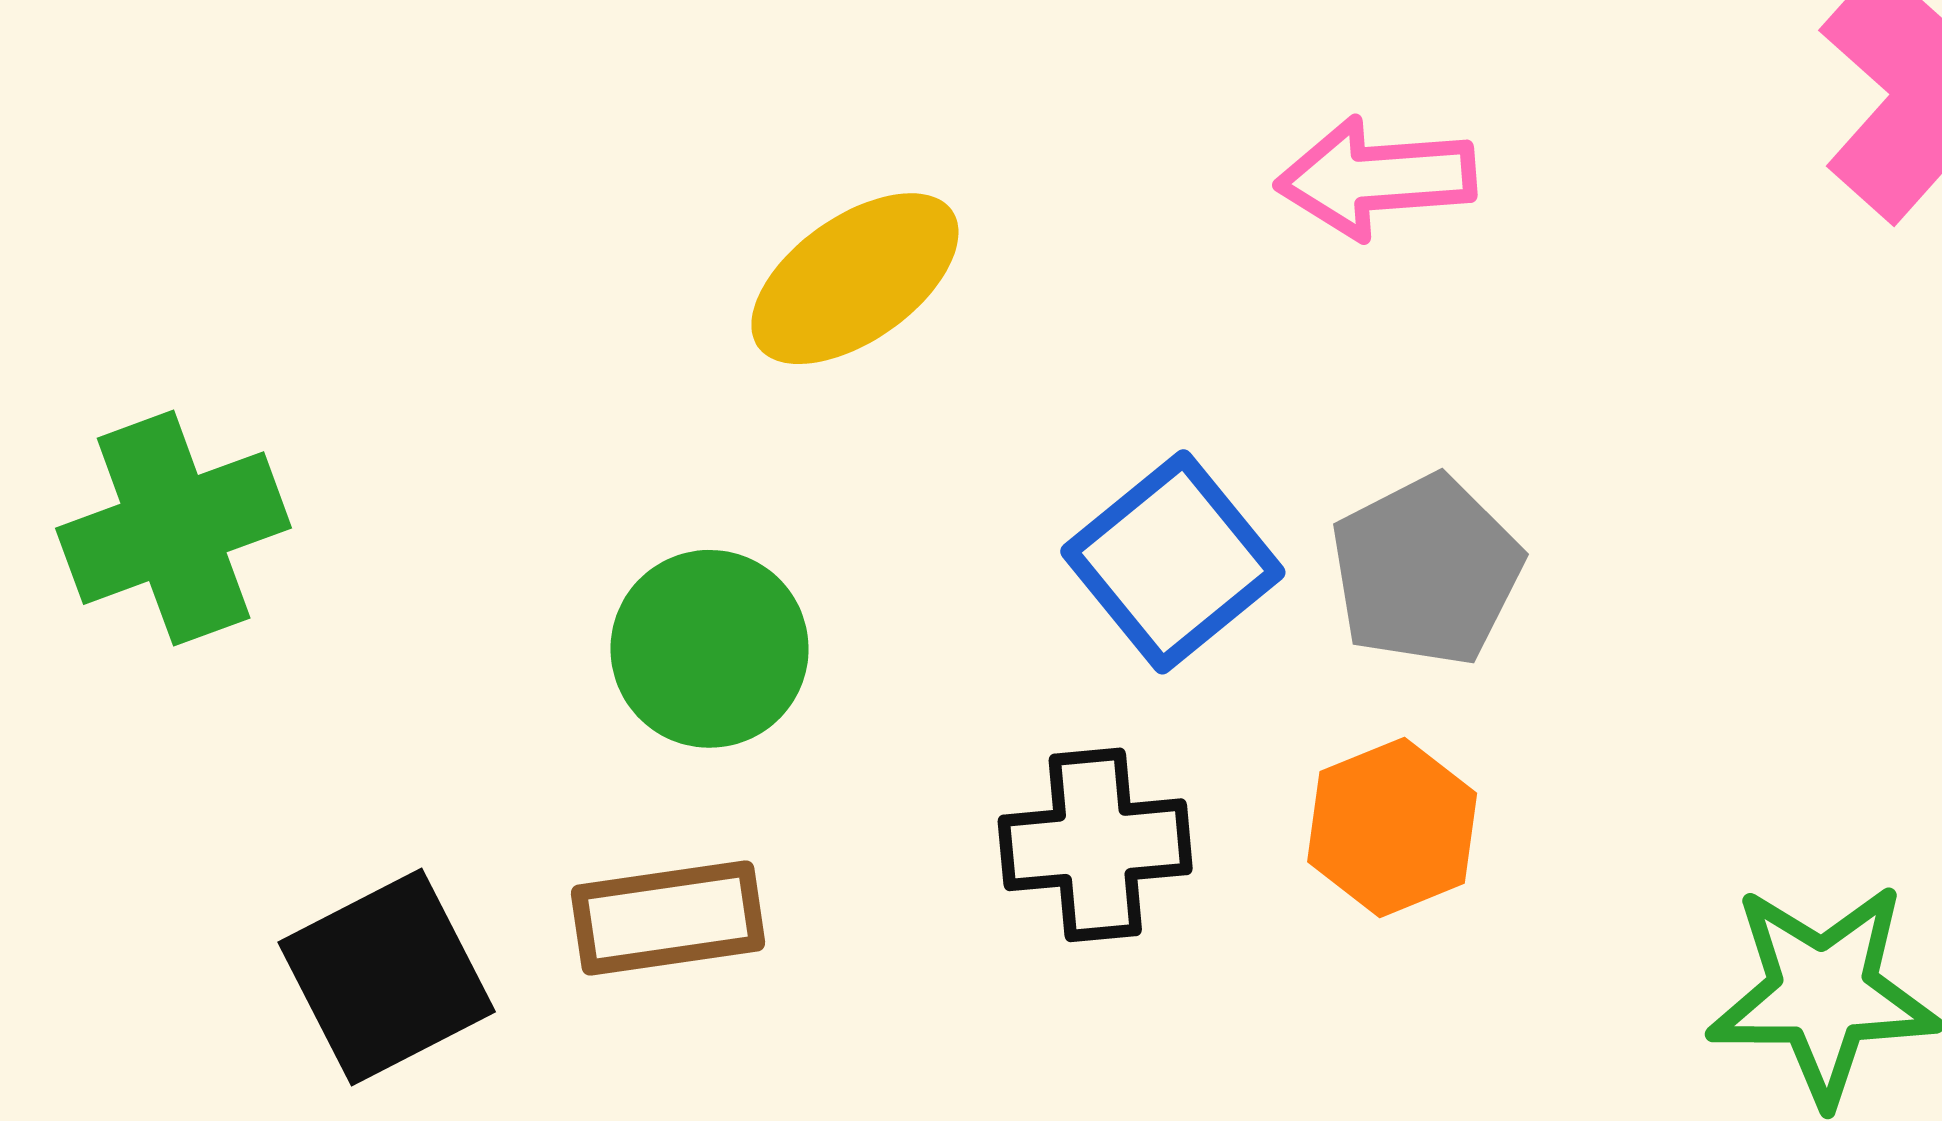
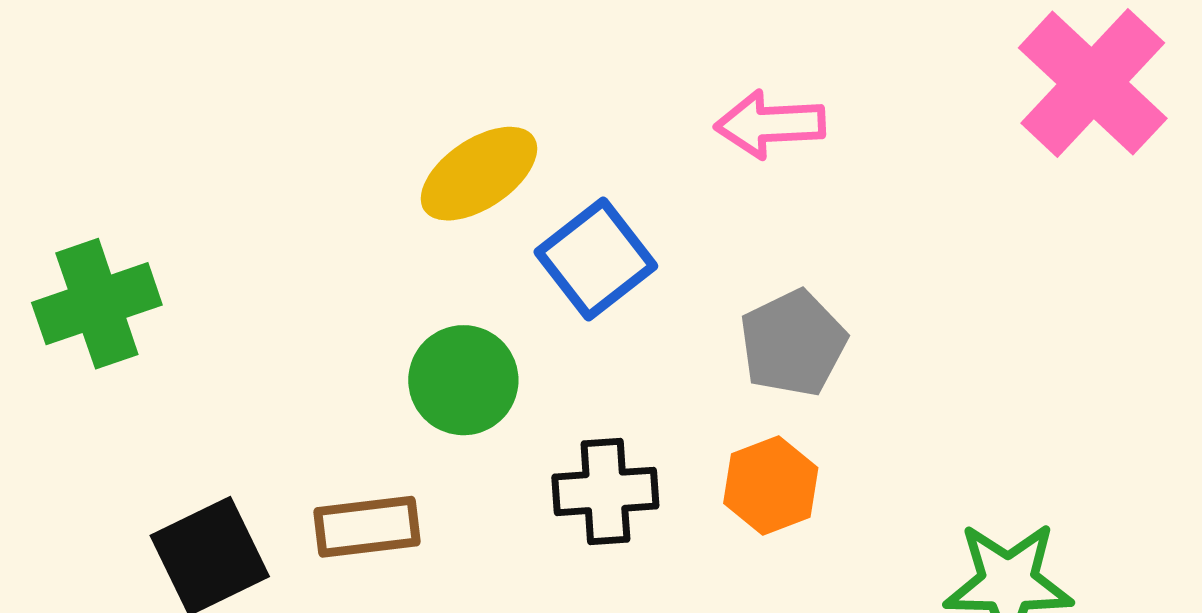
blue square: (1173, 562) -> (596, 259), moved
green circle: (710, 649) -> (463, 380), moved

